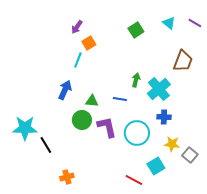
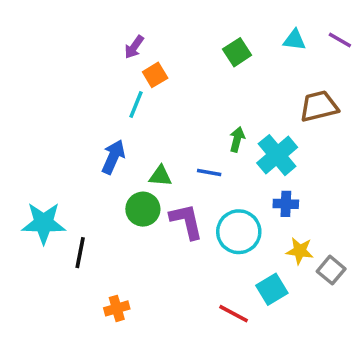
cyan triangle: (169, 23) -> (295, 40), turned -32
brown trapezoid: (183, 61) -> (319, 106), turned -125
black line: (46, 145) -> (80, 253), turned 42

